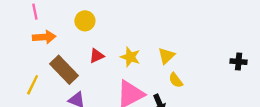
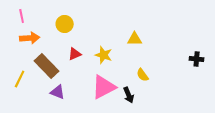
yellow triangle: (166, 56) -> (135, 39), moved, turned 42

